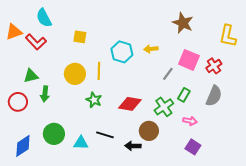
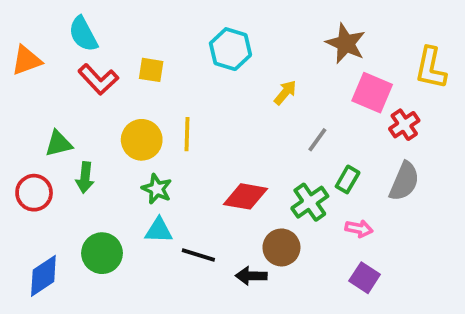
red L-shape: (36, 42) -> (98, 79), moved
yellow arrow: (151, 49) -> (285, 93), turned 136
cyan hexagon: (122, 52) -> (230, 49), moved
pink square: (189, 60) -> (372, 93), moved
green star: (94, 100) -> (157, 189), moved
cyan triangle: (81, 143) -> (159, 230), moved

